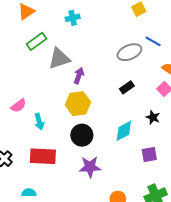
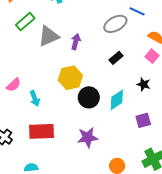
purple arrow: (79, 76) -> (76, 42), moved
black circle: (82, 135) -> (89, 97), moved

